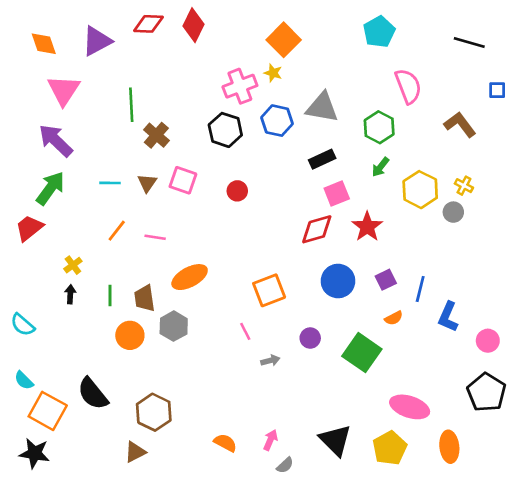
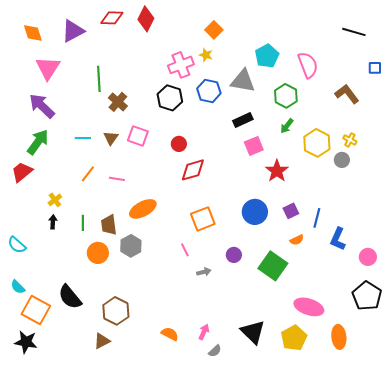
cyan pentagon: (379, 32) -> (267, 56), moved
orange square: (284, 40) -> (214, 30), size x0.7
red diamond: (317, 229) -> (193, 170), moved

